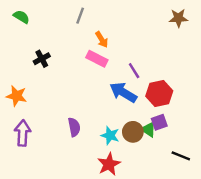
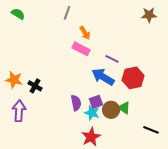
black cross: (42, 59) -> (35, 86), moved, turned -32
purple line: (134, 71) -> (112, 59), turned -32
purple square: (159, 122) -> (96, 102), moved
purple semicircle: (74, 127) -> (76, 103), moved

